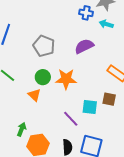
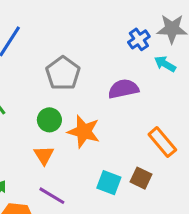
blue cross: (86, 13) -> (139, 39), turned 32
orange triangle: (34, 95) -> (44, 155), moved
purple line: (71, 119) -> (52, 196), moved, turned -30

